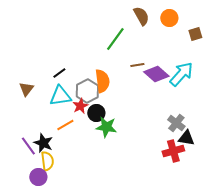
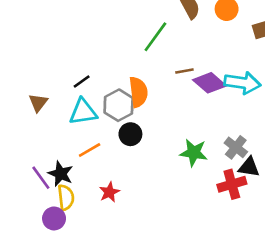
cyan arrow: (181, 74) -> (242, 83), turned 56
red star: (80, 106) -> (109, 192), moved
green star: (106, 127) -> (194, 153), moved

